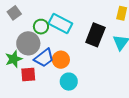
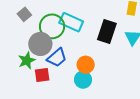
green circle: (41, 27) -> (52, 26), size x1.6
orange circle: (61, 60) -> (86, 65), moved

